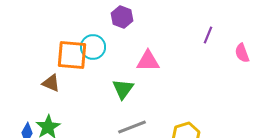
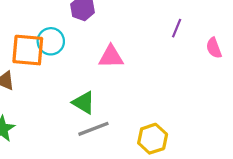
green triangle: (123, 89) -> (84, 103), moved, turned -35

